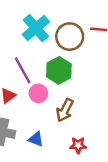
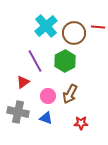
pink circle: (38, 93) -> (48, 96), moved

